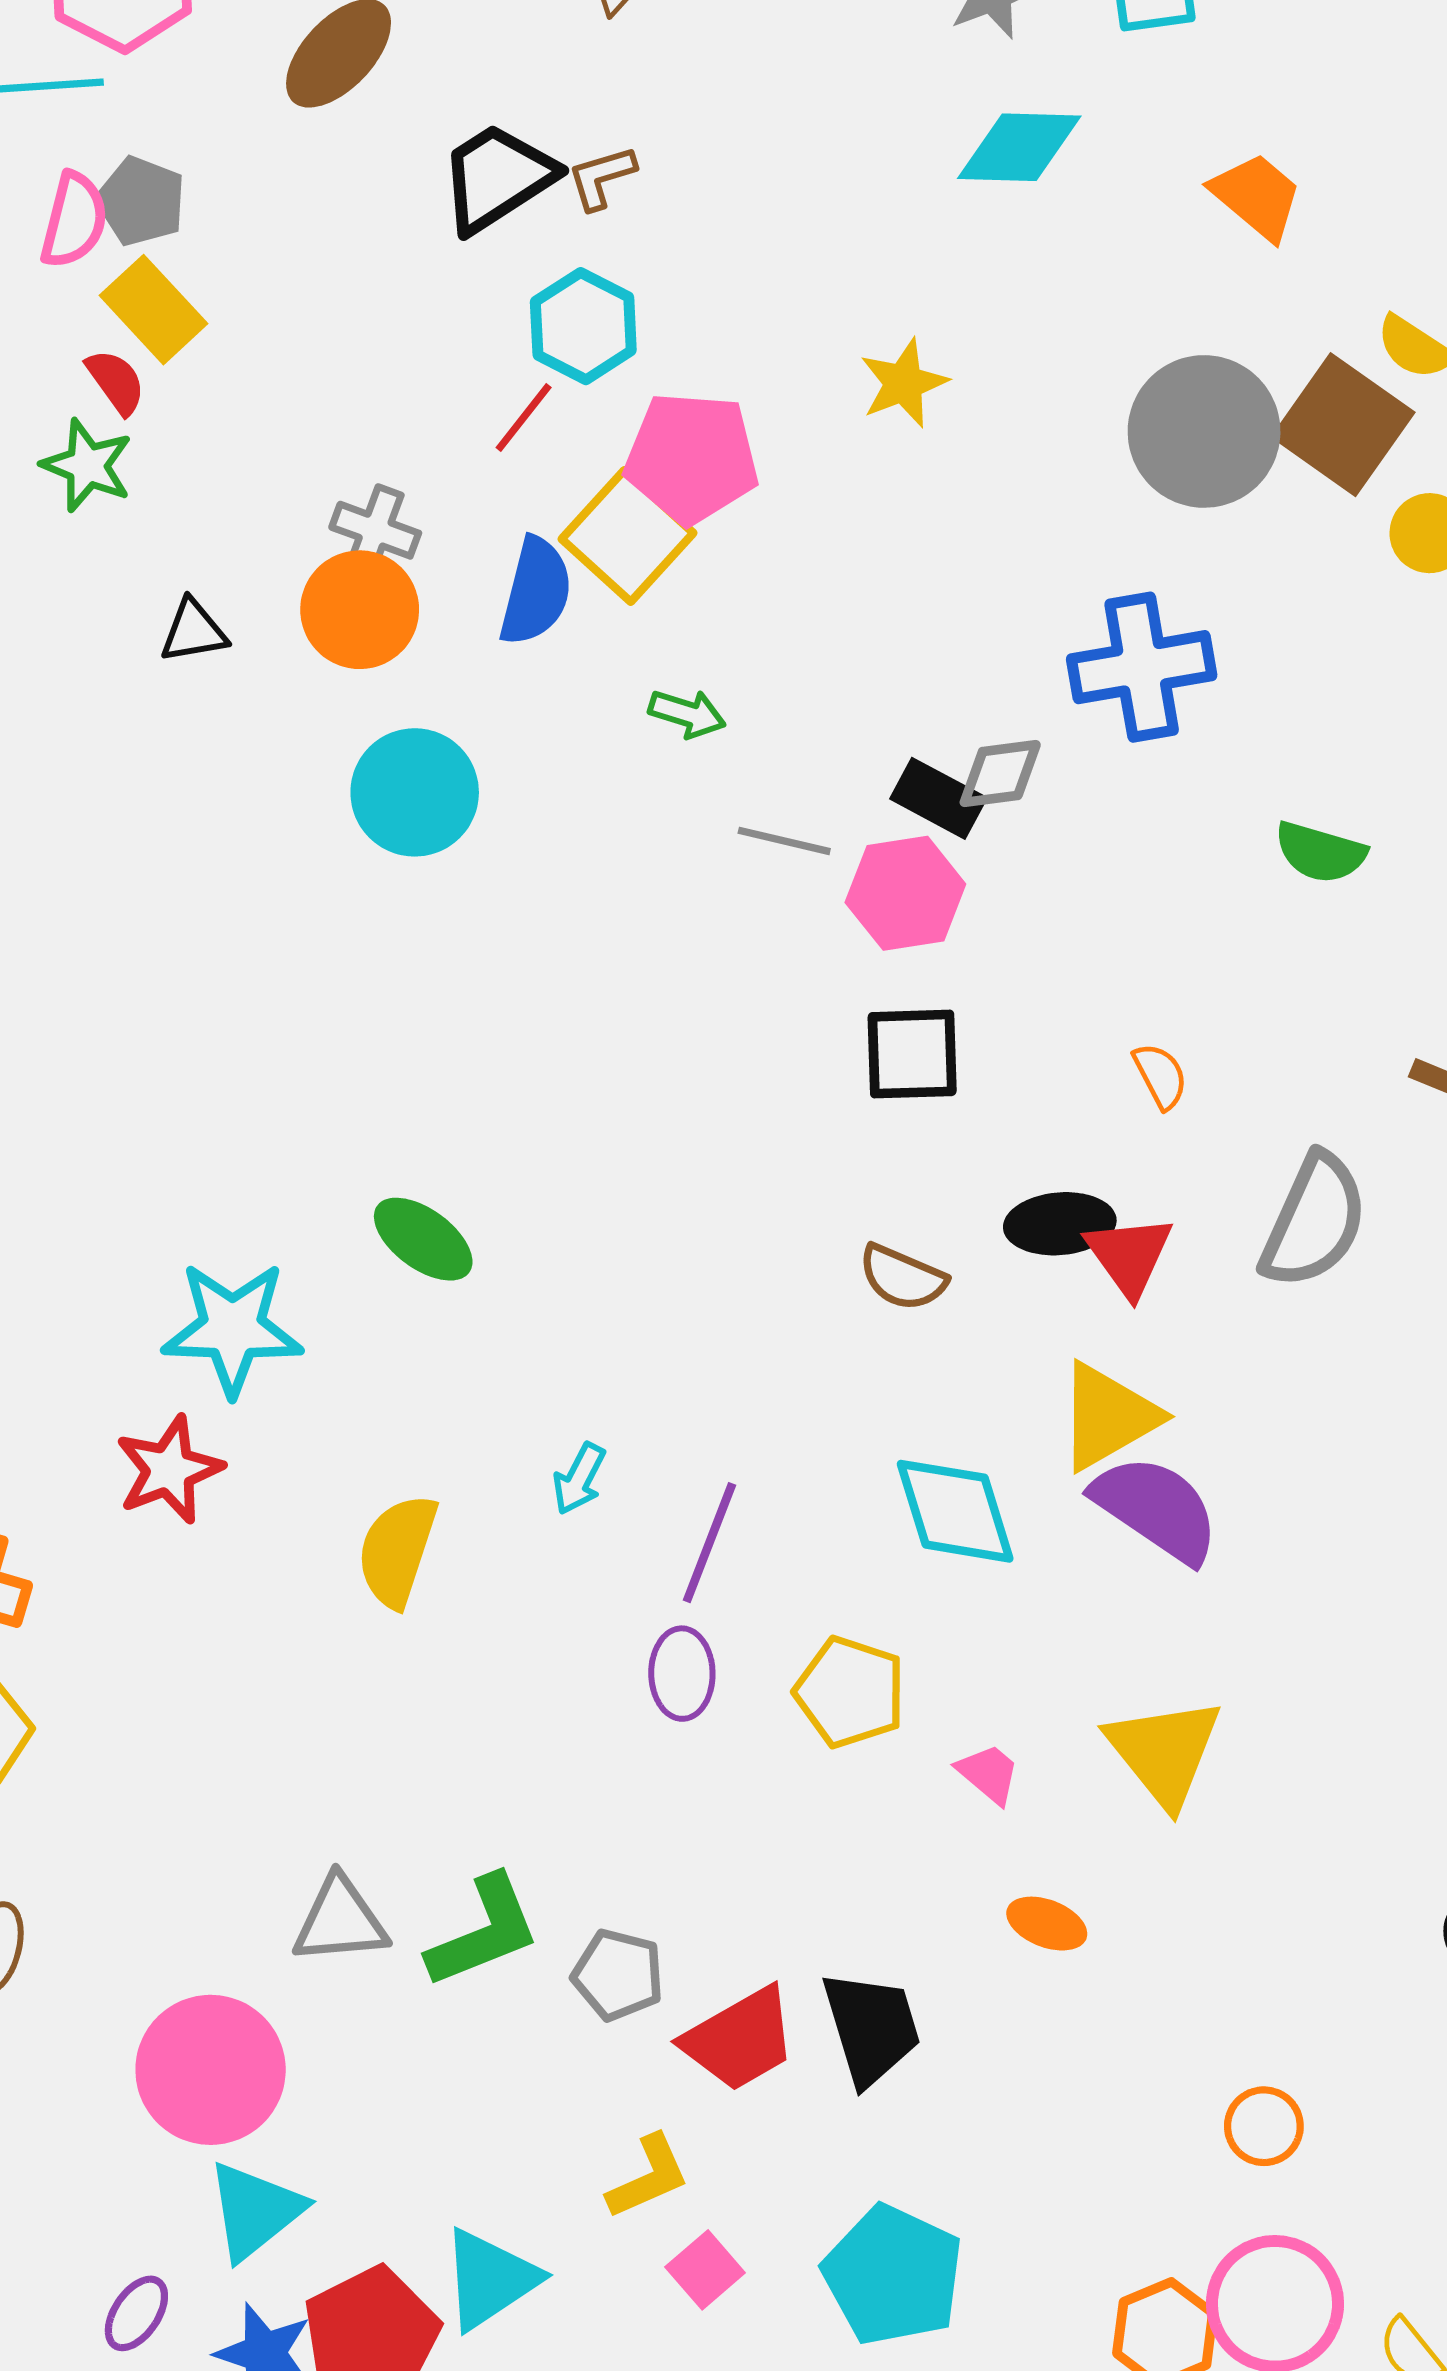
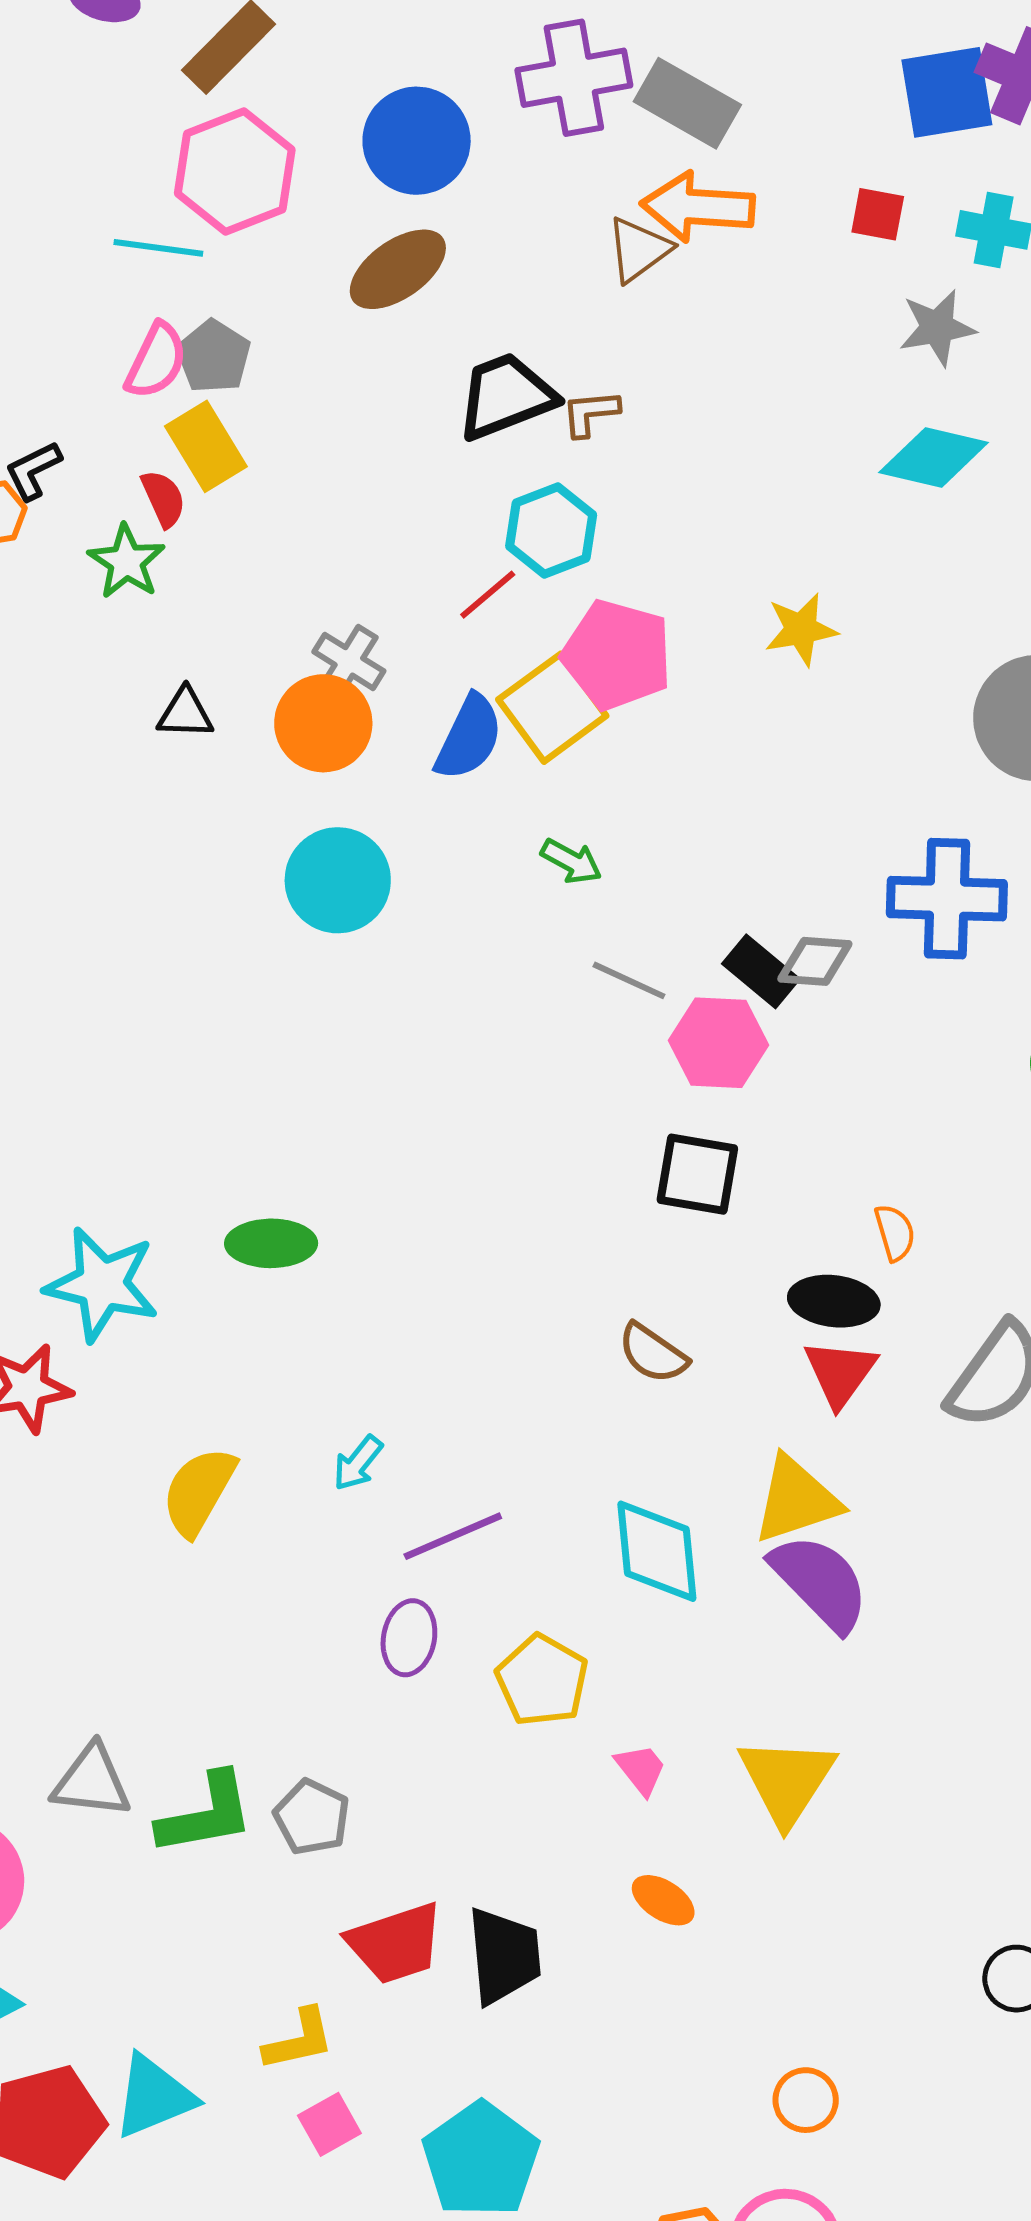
black ellipse: (1060, 1224) -> (834, 1301), moved
green ellipse: (423, 1239) -> (271, 1243), turned -48
purple line: (709, 1543) -> (453, 1536), turned 34
gray pentagon: (618, 1975) -> (312, 1817), moved

